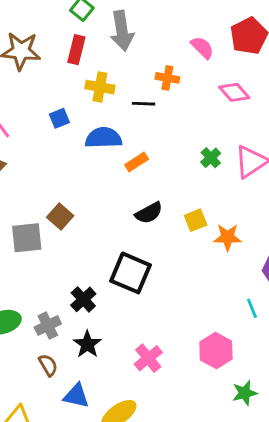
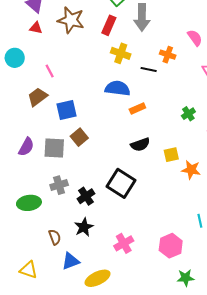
blue square: (59, 118) -> (66, 110), moved, size x1.5
gray cross: (48, 325) -> (59, 185), moved
blue triangle: (76, 396) -> (71, 261), turned -42

